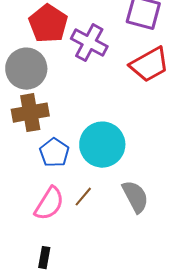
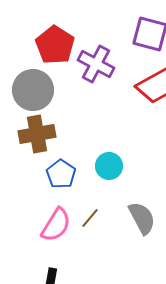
cyan circle: (102, 145) -> (109, 166), size x0.6

